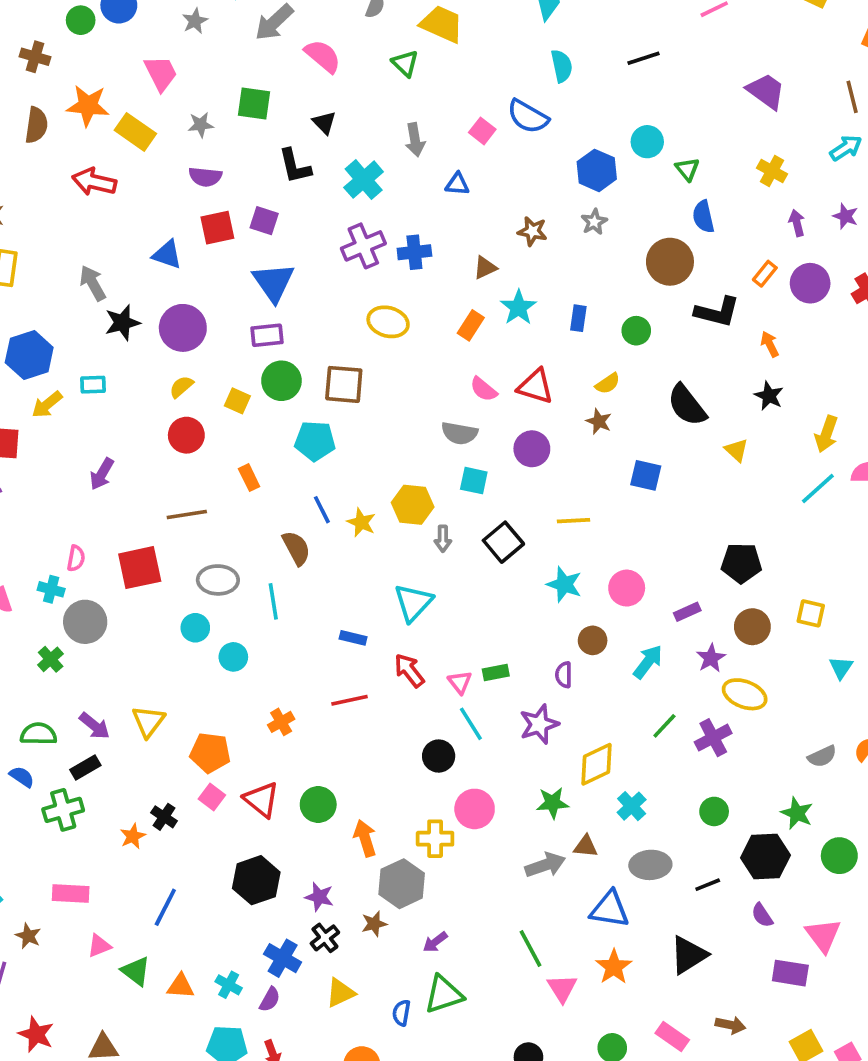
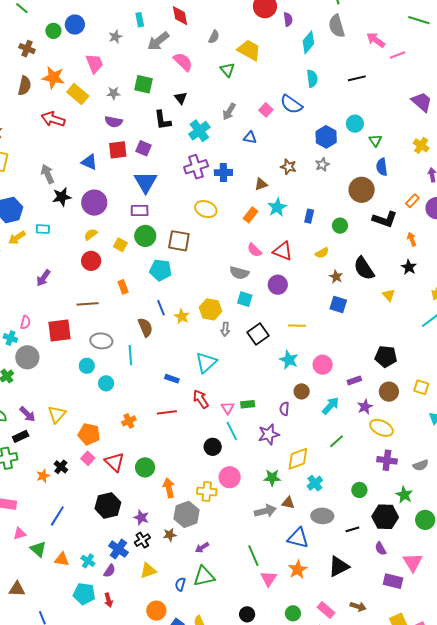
gray arrow: (415, 140) -> (229, 112), turned 36
brown star: (599, 421) -> (336, 277), moved
purple cross: (713, 738) -> (387, 460), moved, turned 30

